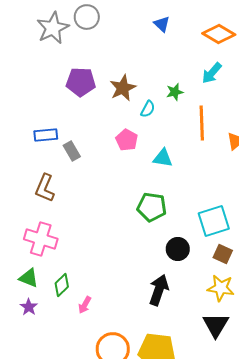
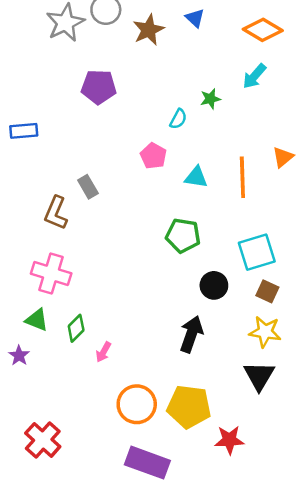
brown star: (123, 88) -> (149, 30), moved
orange line: (202, 123) -> (242, 177), moved
blue rectangle: (46, 135) -> (24, 131), moved
gray rectangle: (72, 151) -> (88, 187), moved
purple star: (29, 307) -> (19, 356), moved

